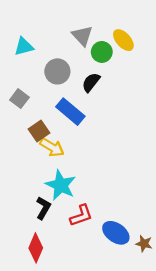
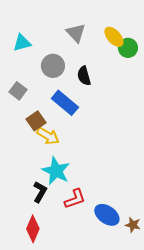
green circle: (102, 52) -> (128, 48), moved
black semicircle: (91, 82) -> (84, 76), turned -54

